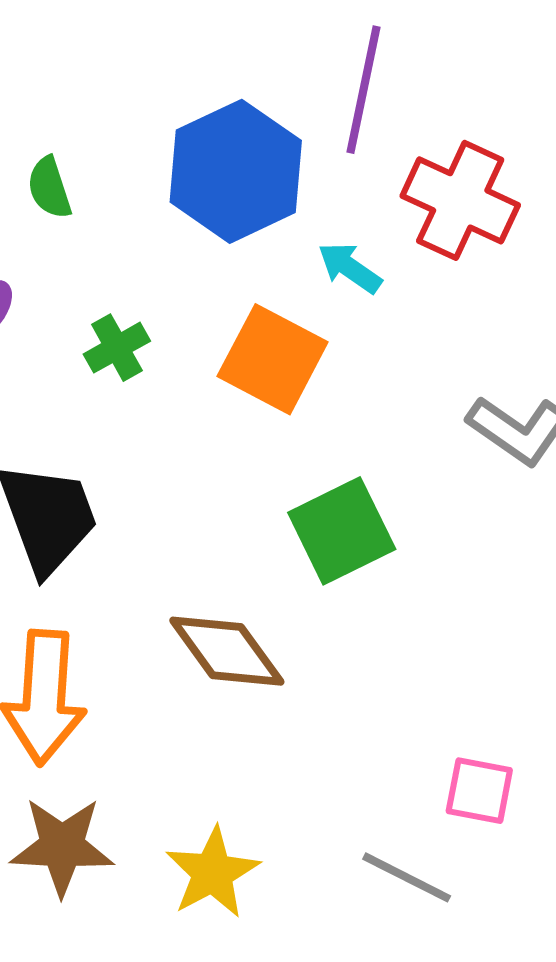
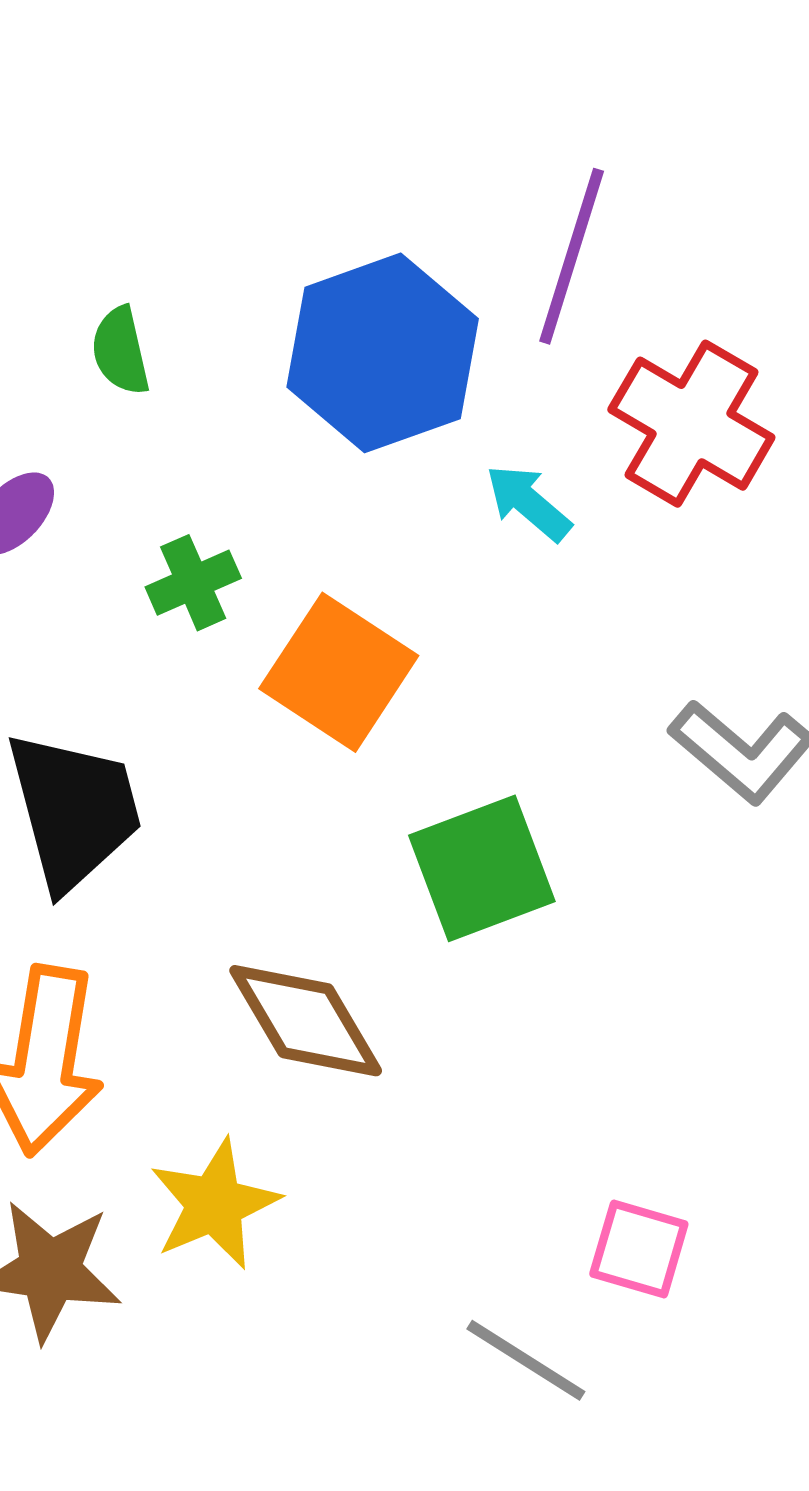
orange square: (273, 359) -> (339, 672), moved
yellow star: (212, 873) -> (214, 1204), moved

